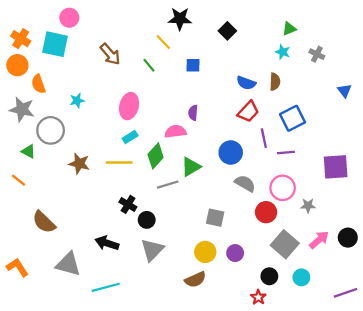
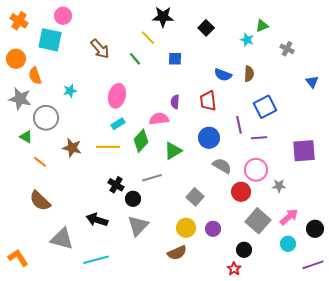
orange cross: (21, 39) -> (19, 21), moved
cyan star: (283, 52) -> (247, 40), moved
red trapezoid: (248, 112) -> (208, 101), moved, turned 130
orange line: (19, 180) -> (40, 162), moved
gray line: (168, 185) -> (152, 178), moved
gray square: (215, 218) -> (195, 197), turned 30
black circle: (348, 238) -> (315, 229), moved
orange L-shape: (17, 267) -> (18, 258), moved
cyan circle: (301, 277) -> (288, 244), moved

